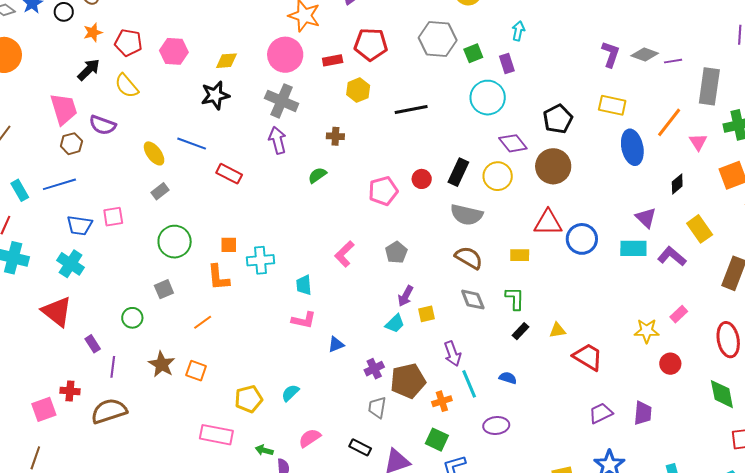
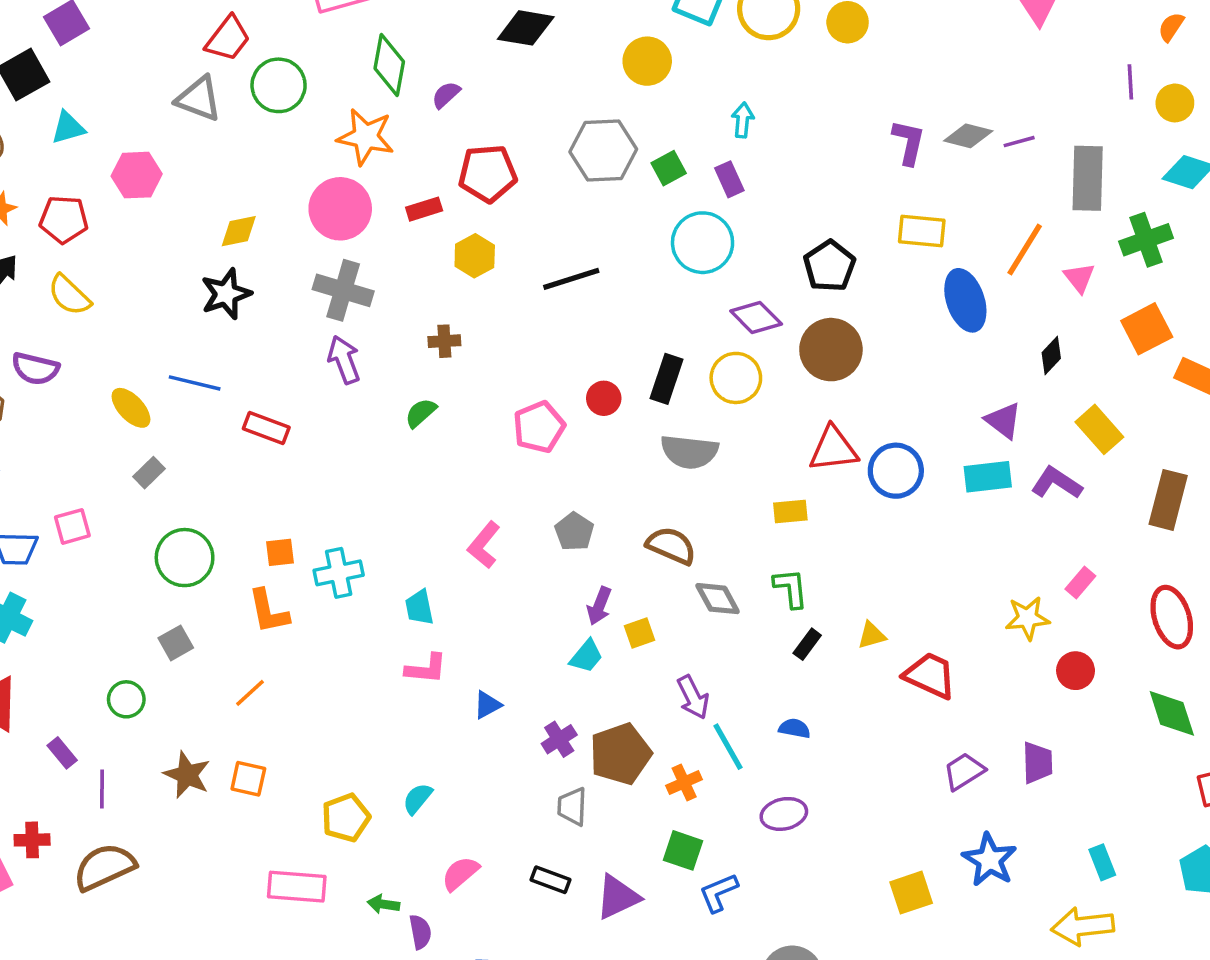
pink hexagon: (174, 51) -> (137, 175), moved
brown semicircle: (469, 258) -> (671, 546), moved

